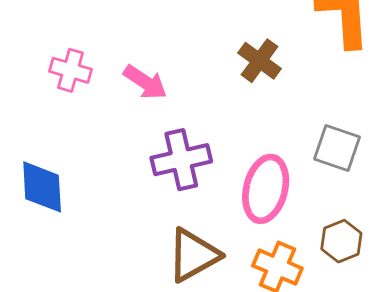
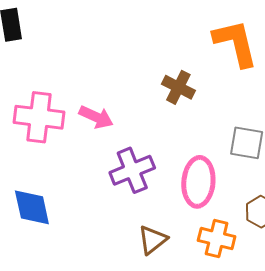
pink cross: (71, 70) -> (39, 117), size x1.6
brown triangle: (193, 255) -> (153, 240), size x0.7

